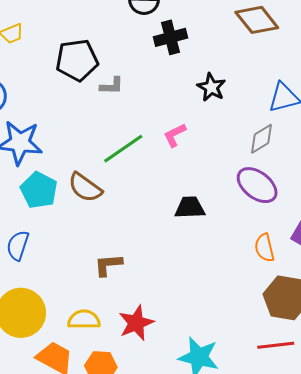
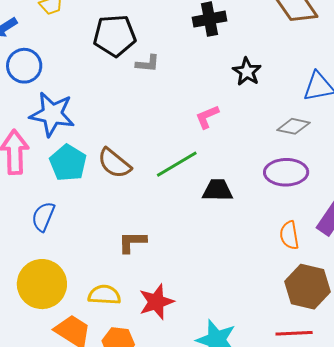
gray diamond: (261, 139) -> (294, 126), turned 40
green line: (123, 149) -> (177, 164), moved
purple ellipse: (257, 185) -> (286, 172), turned -42

